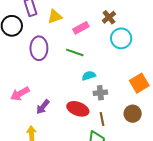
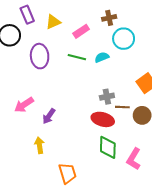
brown cross: (109, 17) -> (109, 18), turned 32
cyan semicircle: (89, 76) -> (102, 57), moved
red ellipse: (78, 109) -> (103, 119), moved
brown line: (102, 119) -> (122, 107), moved, turned -72

